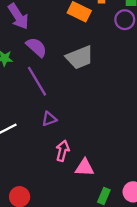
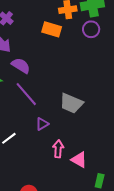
gray trapezoid: (80, 57) -> (71, 103), moved, turned 55
pink triangle: (84, 168) -> (79, 160), turned 36

